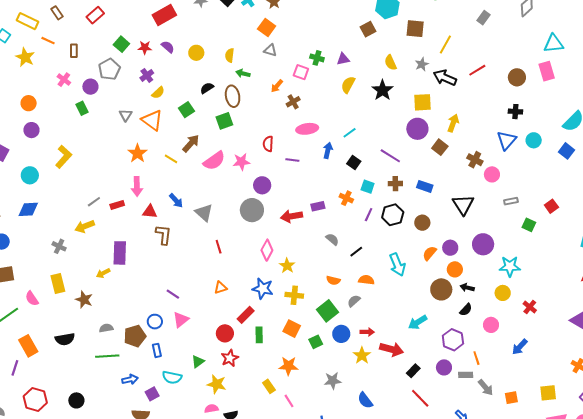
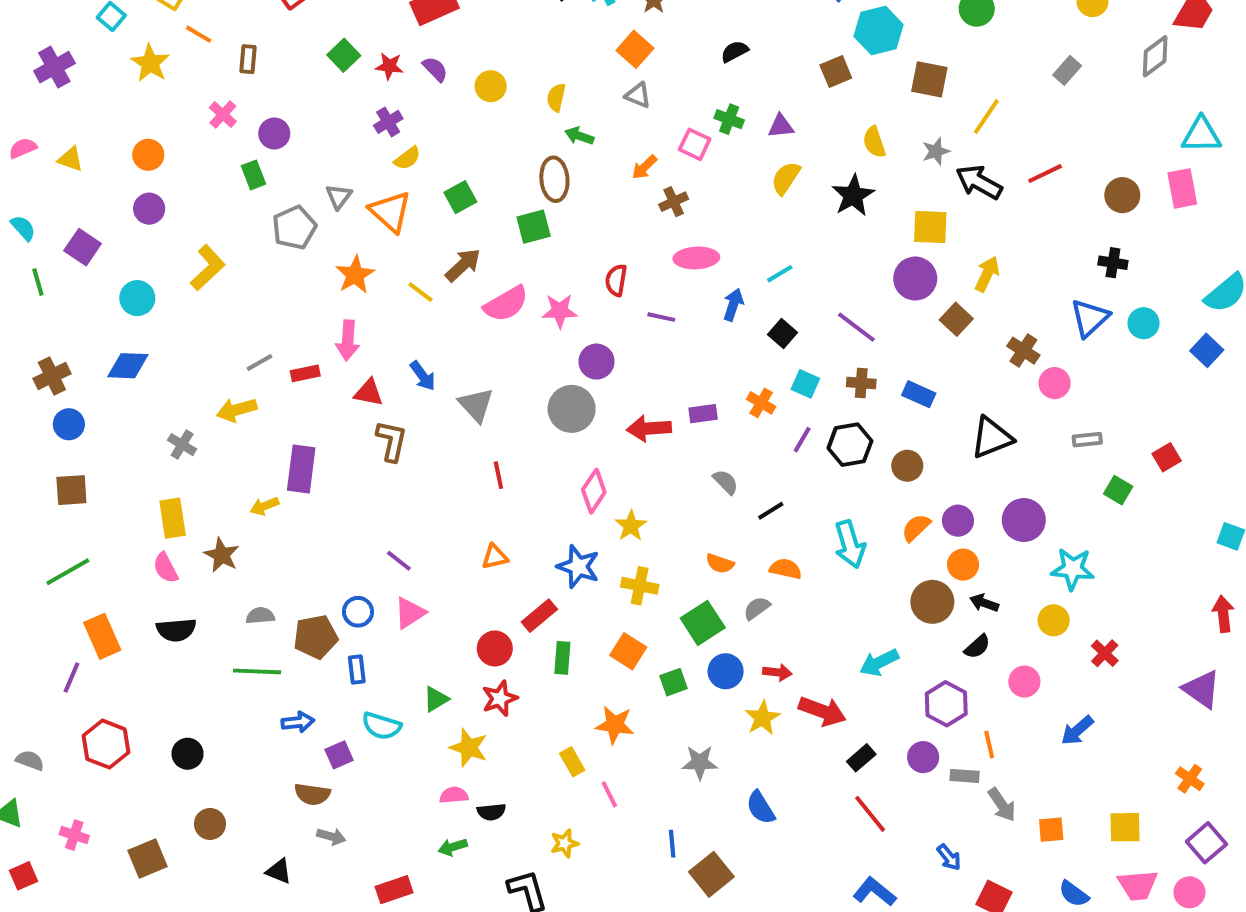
gray pentagon: (109, 69) -> (294, 228), moved
black semicircle: (207, 88) -> (735, 51), moved
black triangle: (463, 205) -> (992, 438), turned 35
pink semicircle: (32, 298) -> (166, 568), moved

